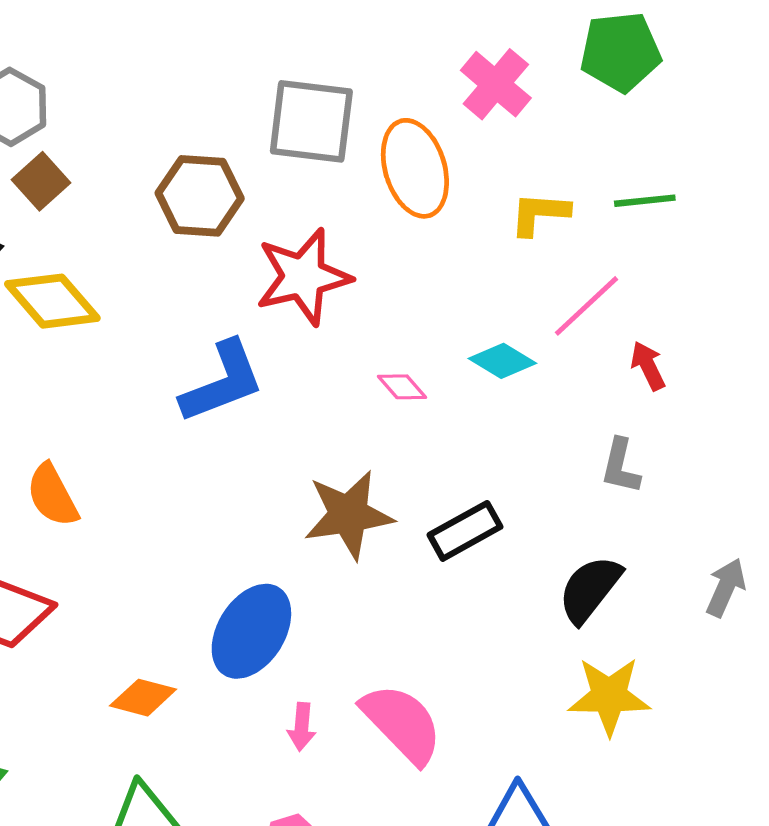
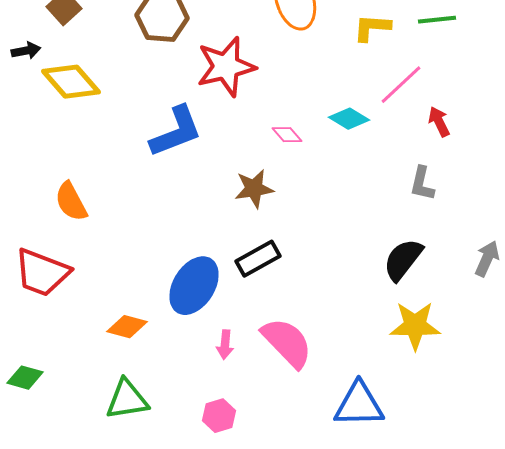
brown star: (349, 515) -> (254, 189), moved, size x0.7
black rectangle: (465, 531) -> (258, 259), moved

